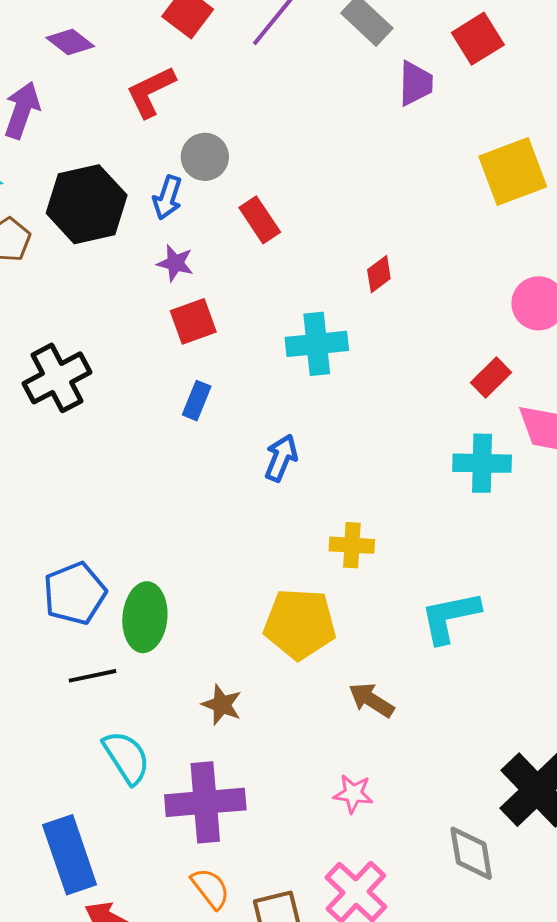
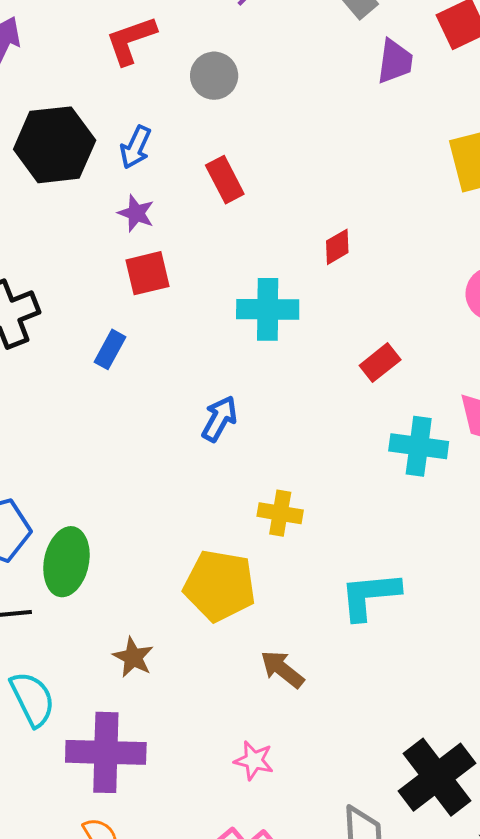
gray circle: (205, 157) -> (214, 76), moved
red rectangle: (491, 378) -> (380, 363), moved
blue rectangle: (197, 401) -> (110, 349), moved

